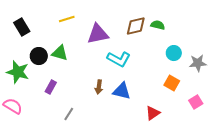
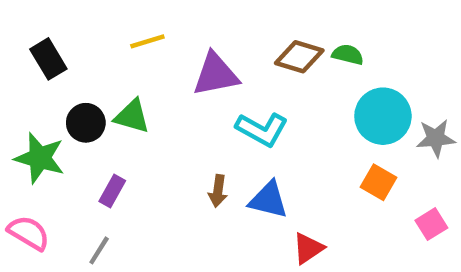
brown diamond: (136, 26) -> (299, 57), turned 30
cyan circle: (174, 53) -> (383, 116), size x1.6
red triangle: (153, 113) -> (308, 248), moved
gray line: (69, 114) -> (99, 250), moved

